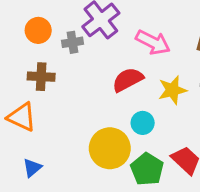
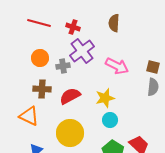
red semicircle: (128, 80) -> (70, 96), moved
yellow star: (172, 90) -> (105, 98), moved
yellow circle: (110, 148) -> (70, 133), moved

